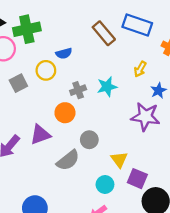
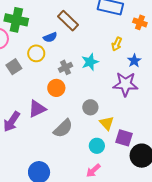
green cross: (27, 29) -> (16, 20), turned 30
brown rectangle: (104, 33) -> (68, 21), moved
gray circle: (89, 140) -> (90, 107), moved

